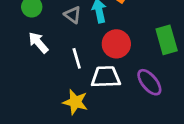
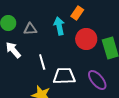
gray triangle: (73, 15) -> (30, 29), moved, turned -40
red circle: (116, 44) -> (86, 39), moved

